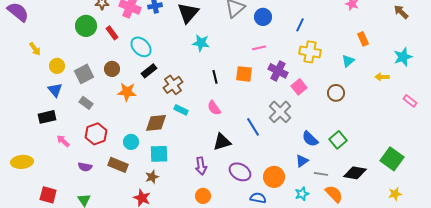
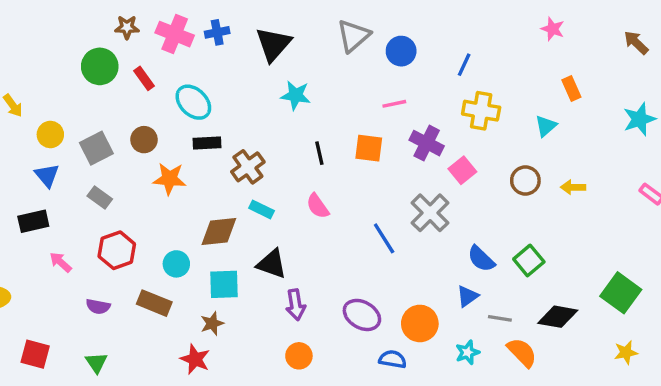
black rectangle: (149, 71) -> (207, 143), turned 35
yellow arrow: (382, 77) -> (573, 187), moved
black triangle: (222, 142) -> (272, 264), moved, turned 36

